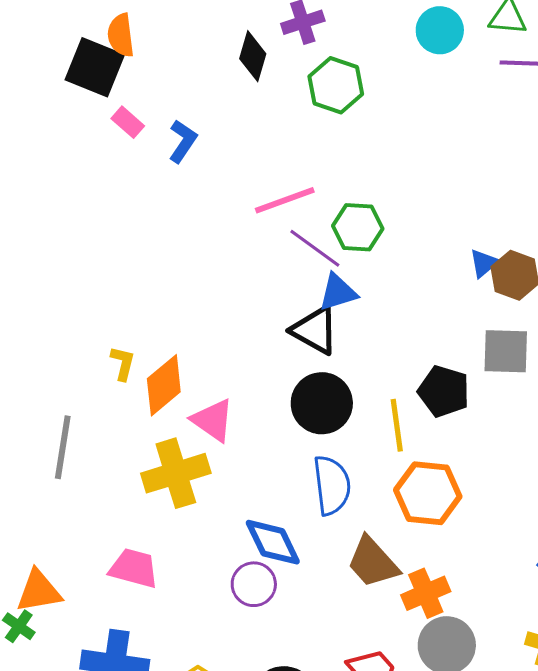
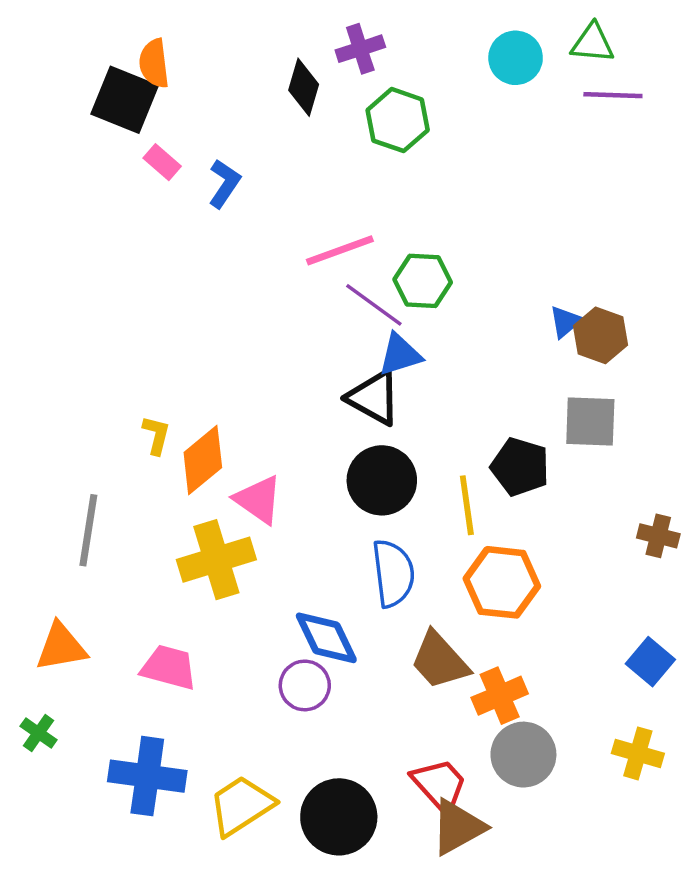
orange triangle: (39, 591) -> (61, 647), moved

